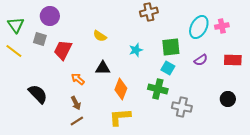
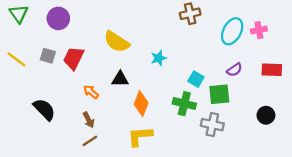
brown cross: (149, 12) -> (190, 14), moved
green triangle: (16, 25) -> (19, 14), moved
yellow semicircle: (100, 36) -> (117, 42), size x1.6
gray square: (40, 39) -> (48, 56), moved
green square: (171, 47) -> (219, 94), moved

